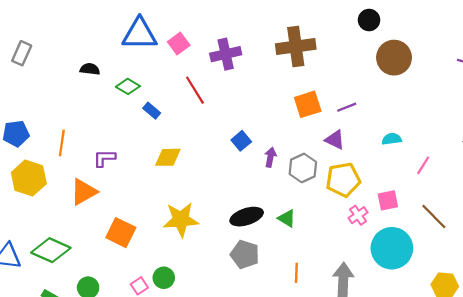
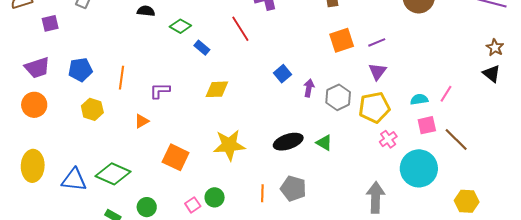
cyan semicircle: (392, 139) -> (419, 99), moved
purple triangle: (335, 140) -> (377, 71), moved, turned 42
yellow hexagon: (29, 178) -> (92, 109), size x0.7
orange triangle: (84, 192) -> (142, 121), size x0.6
pink square: (388, 200) -> (427, 125), moved
gray pentagon: (245, 254) -> (293, 188), moved
orange line: (296, 273) -> (262, 193), moved

